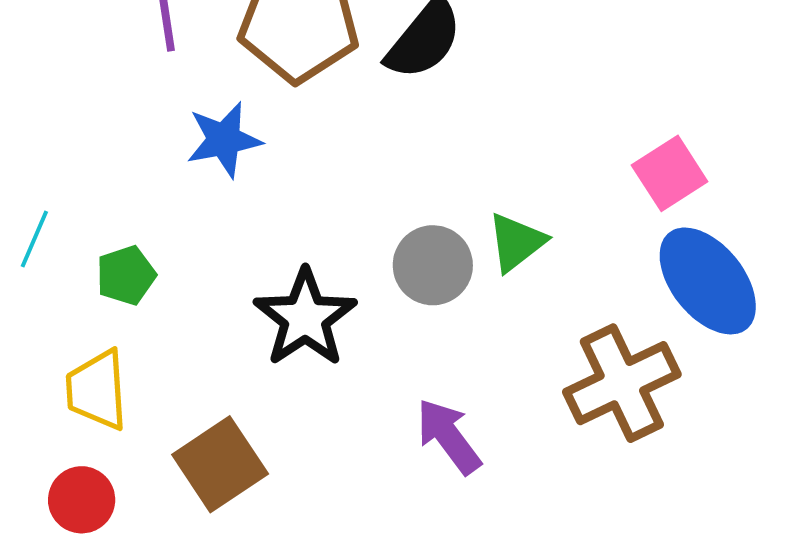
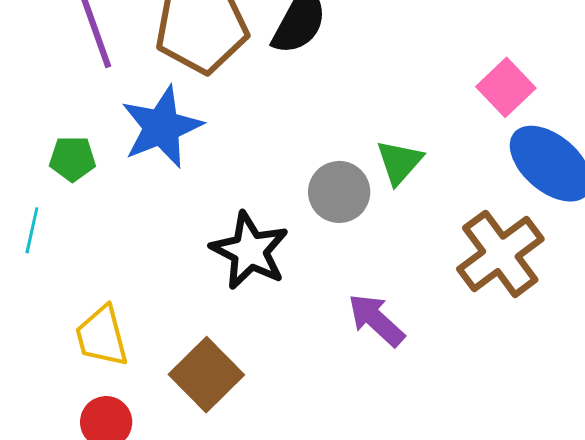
blue star: (224, 140) -> (162, 127), size x1.4
green pentagon: (126, 275) -> (73, 159), moved, turned 30

